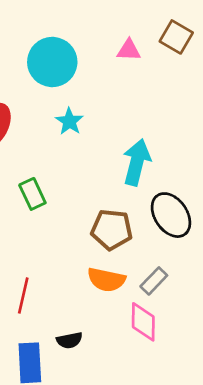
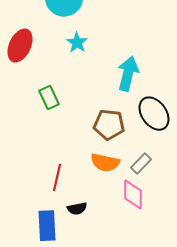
red line: (23, 295) -> (57, 178), moved

